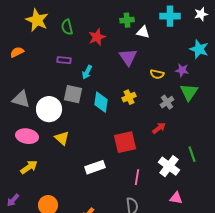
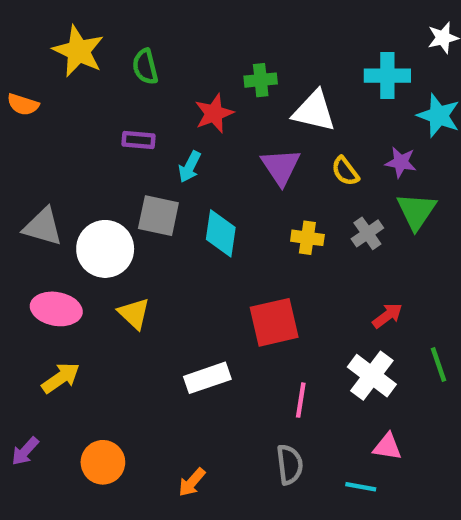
cyan cross: (170, 16) -> (387, 76), moved
green cross: (127, 20) -> (261, 80), moved
white triangle: (143, 32) -> (314, 111), moved, size x1.5
red star: (97, 37) -> (214, 113), moved
orange semicircle: (17, 52) -> (23, 104), moved, turned -136
purple triangle: (128, 57) -> (281, 167), moved
yellow semicircle: (157, 74) -> (345, 171), turned 40
yellow cross: (129, 97) -> (307, 238), moved, turned 32
red arrow: (159, 128) -> (387, 316), moved
green line: (192, 154) -> (439, 365), moved

